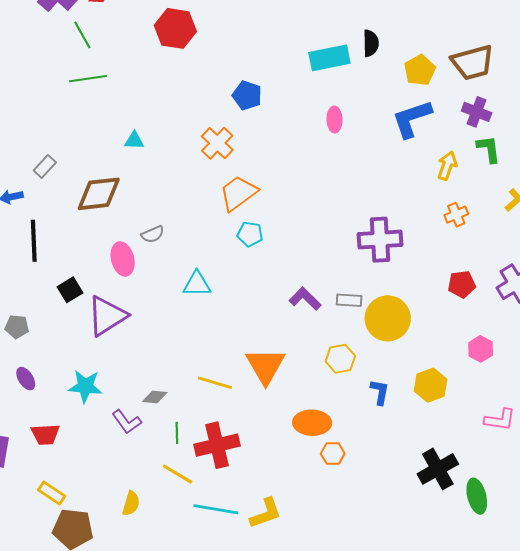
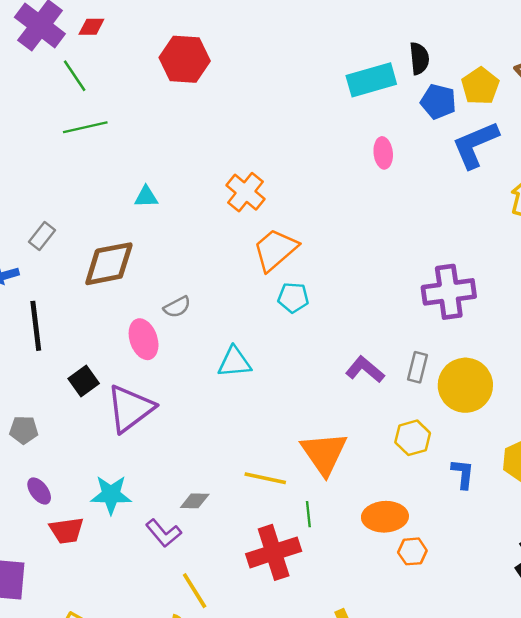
blue pentagon: (247, 95) -> (438, 102), moved
gray rectangle: (349, 300) -> (418, 367), turned -75
green line: (177, 433) -> (308, 514), moved
red trapezoid: (45, 434) -> (67, 531), moved
yellow line: (178, 474) -> (195, 591), moved, turned 32

